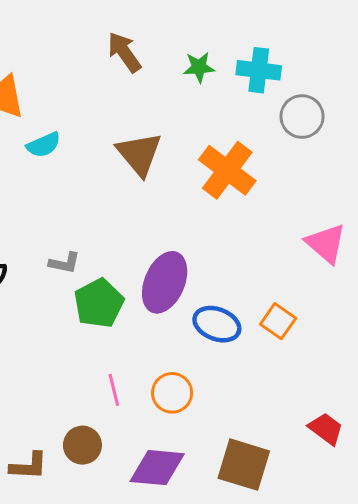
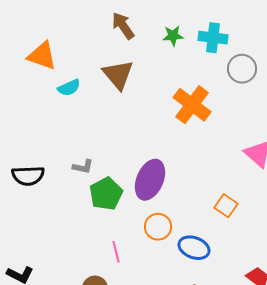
brown triangle: (139, 154) -> (118, 75), moved
blue ellipse: (217, 324) -> (194, 248), moved
orange circle: (172, 393) -> (158, 227), moved

